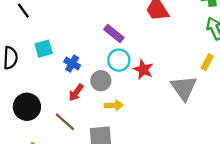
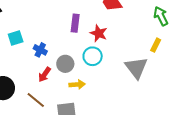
purple rectangle: (114, 34) -> (75, 23), turned 60
cyan circle: (119, 60) -> (93, 56), moved
red star: (143, 69) -> (99, 33), moved

